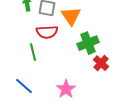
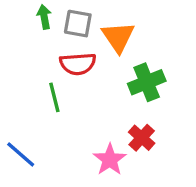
red cross: (101, 63) -> (142, 138), moved
blue line: (24, 86) -> (21, 154), moved

